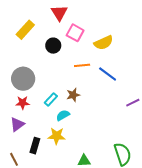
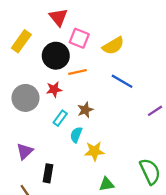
black circle: (53, 46) -> (56, 56), size x1.5
orange line: (82, 65) -> (78, 72), moved
red star: (23, 103) -> (54, 89), moved
cyan semicircle: (63, 115) -> (76, 135), turned -32
yellow star: (57, 136) -> (94, 151), moved

